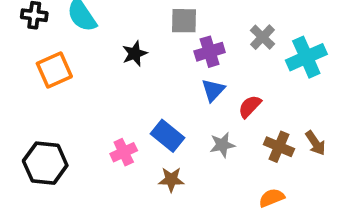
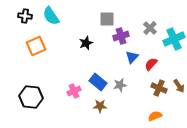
black star: (135, 54) -> (86, 43), moved
blue triangle: (213, 90) -> (132, 57), moved
red semicircle: (250, 107) -> (151, 64), moved
gray star: (222, 145) -> (120, 85), moved

